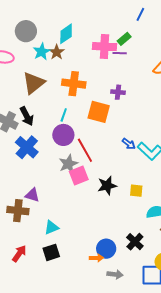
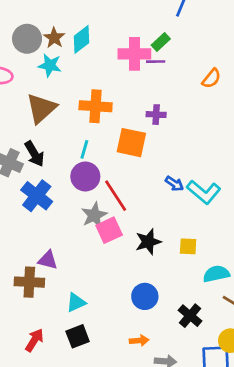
cyan star: (42, 52) -> (50, 65), turned -30
brown star: (57, 52) -> (54, 38), moved
blue circle: (106, 249) -> (145, 296), moved

